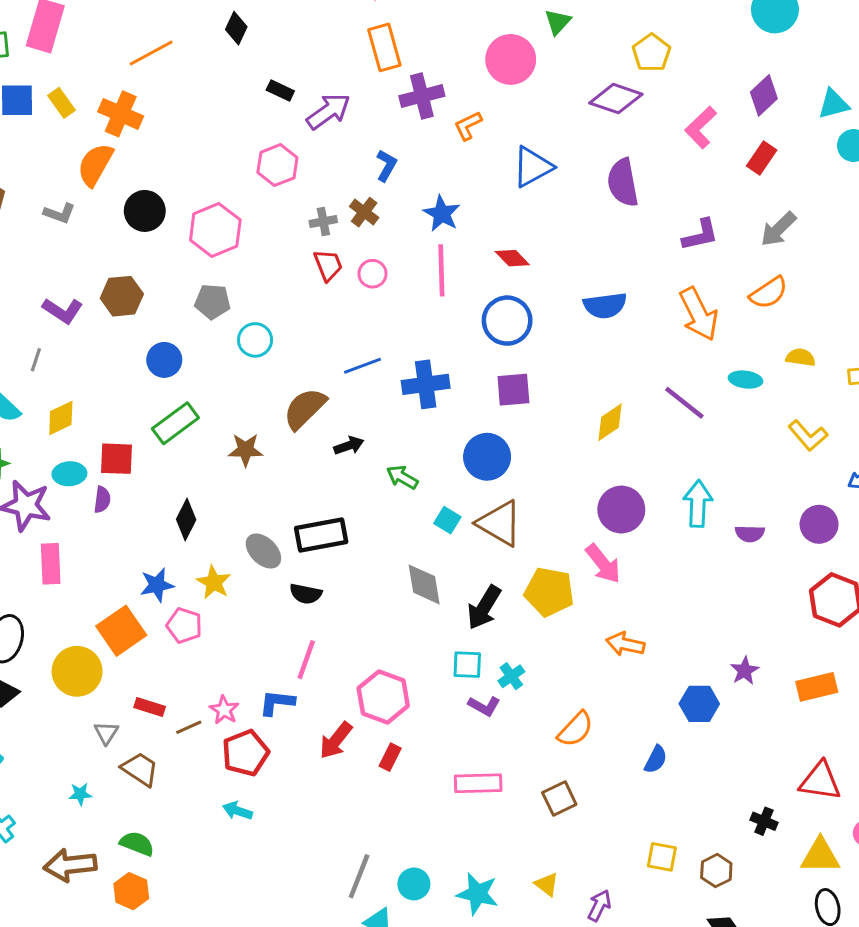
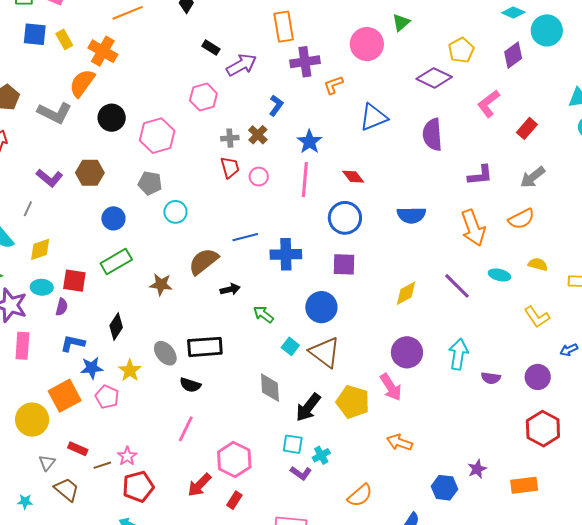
purple diamond: (764, 95) -> (513, 55), moved
gray L-shape: (59, 213) -> (55, 113), size x1.6
blue L-shape: (277, 703) -> (73, 343), moved

